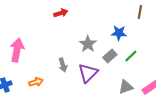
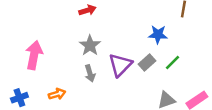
gray star: (88, 44) -> (90, 45), moved
purple triangle: (88, 73) -> (120, 65), moved

